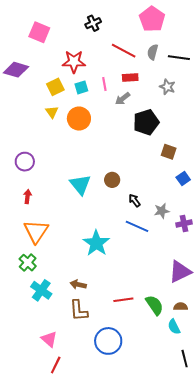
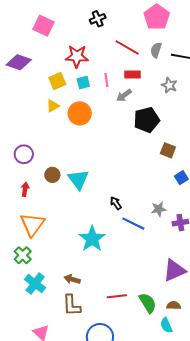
yellow triangle: (52, 112) -> (53, 106), turned 32
brown circle: (112, 180) -> (52, 175), moved
black arrow: (135, 200) -> (116, 203), moved

